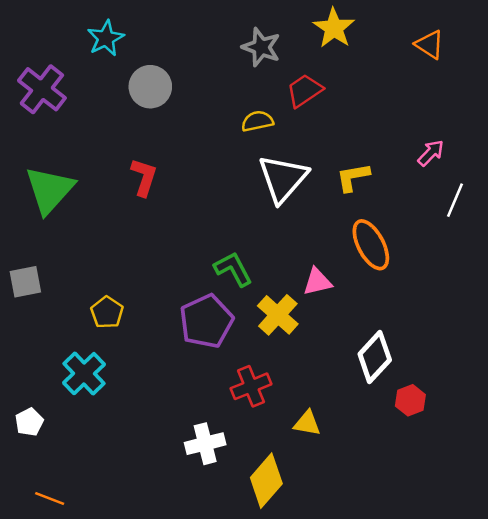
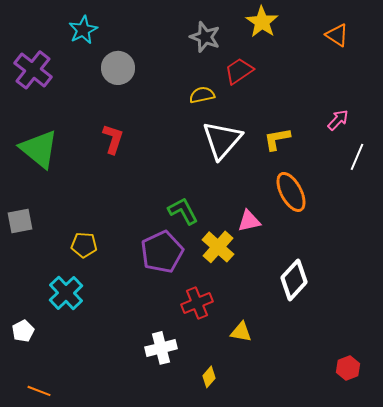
green triangle: (50, 190) -> (39, 149), turned -33
yellow pentagon: (107, 312) -> (84, 245), turned -30
red hexagon: (410, 400) -> (348, 368), moved
yellow diamond: (266, 481) -> (209, 377), size x0.5

